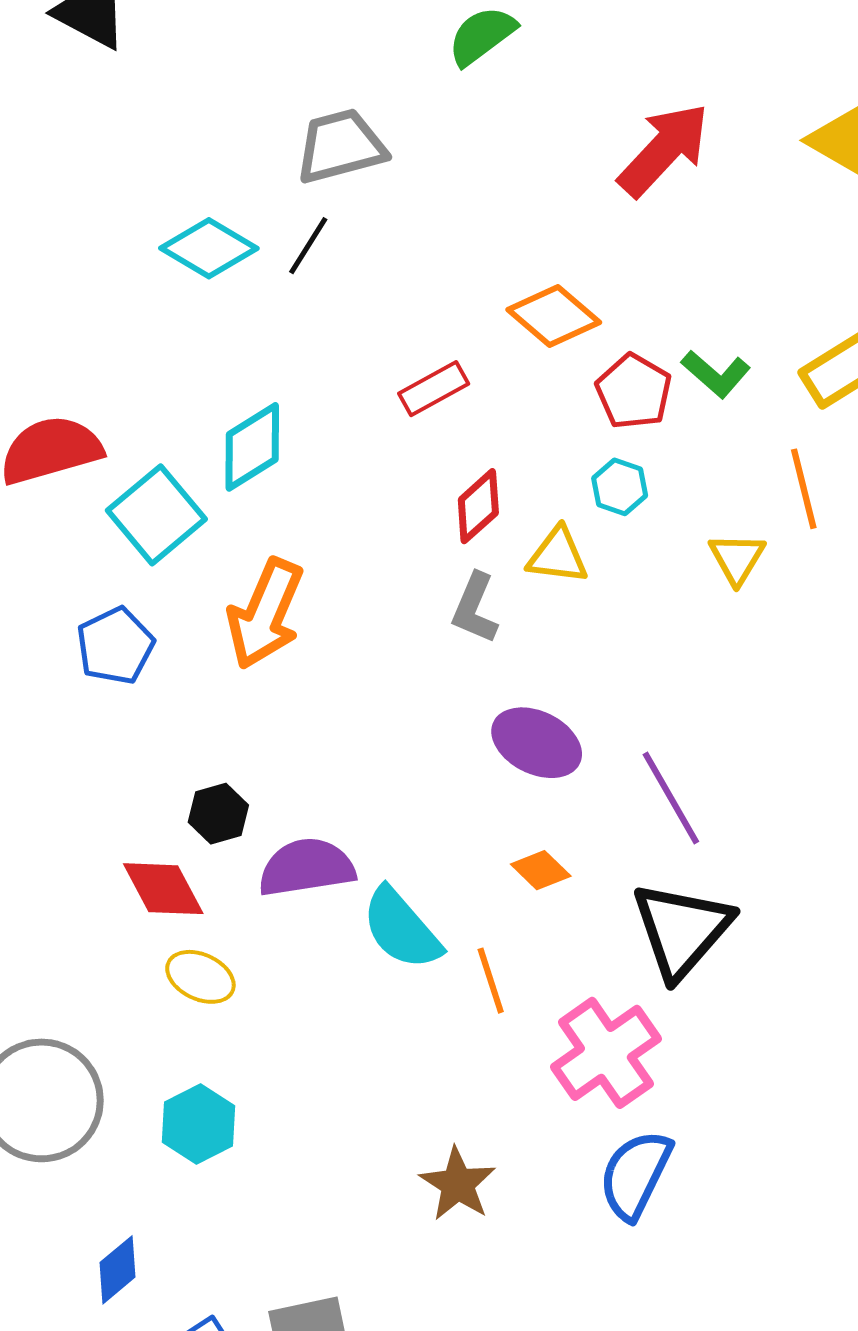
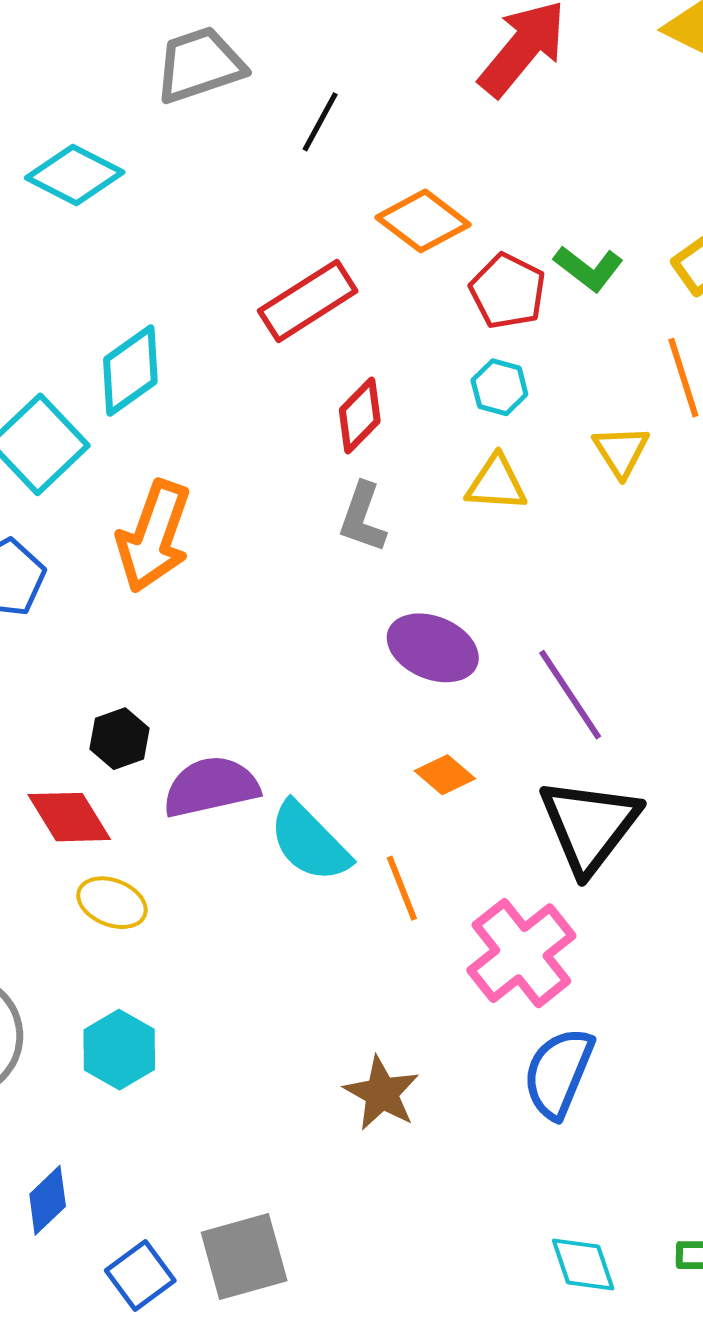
black line: (308, 246) -> (320, 122), moved
red rectangle: (434, 389) -> (308, 301), size x1.4
yellow triangle: (558, 556) -> (496, 483), moved

